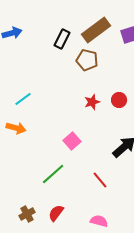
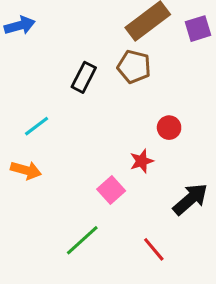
black rectangle: (62, 39) -> (84, 77), moved
red circle: (119, 100) -> (169, 128), moved
red star: (92, 102) -> (142, 161), moved

